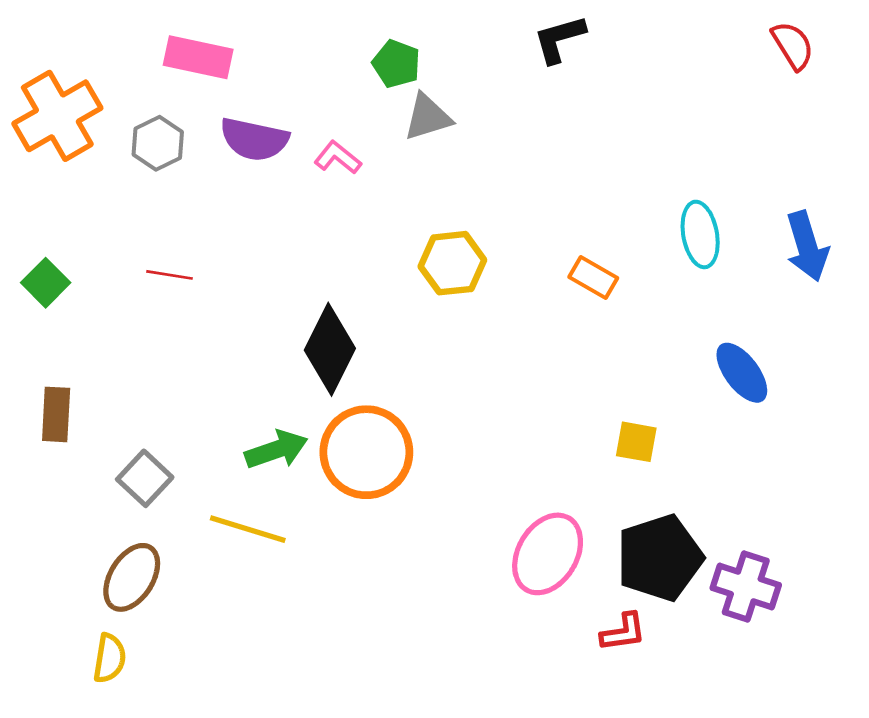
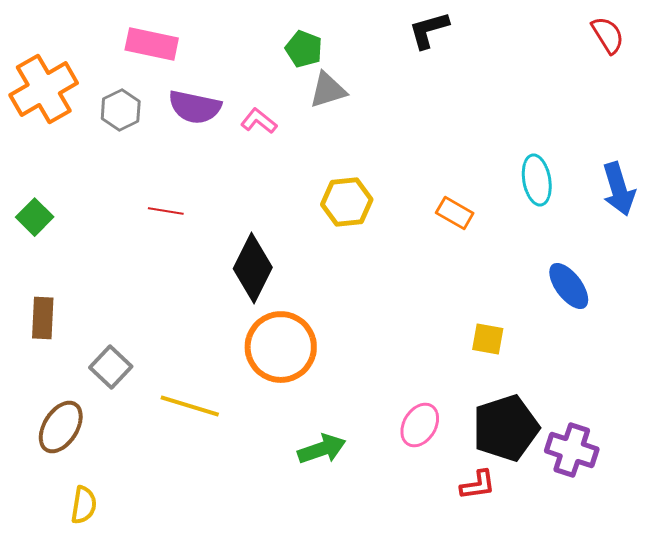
red line: (169, 275) -> (166, 211), moved
green arrow: (276, 450) -> (322, 449), moved
pink ellipse: (548, 554) -> (420, 425), size x0.7
brown ellipse: (132, 577) -> (61, 427), moved

